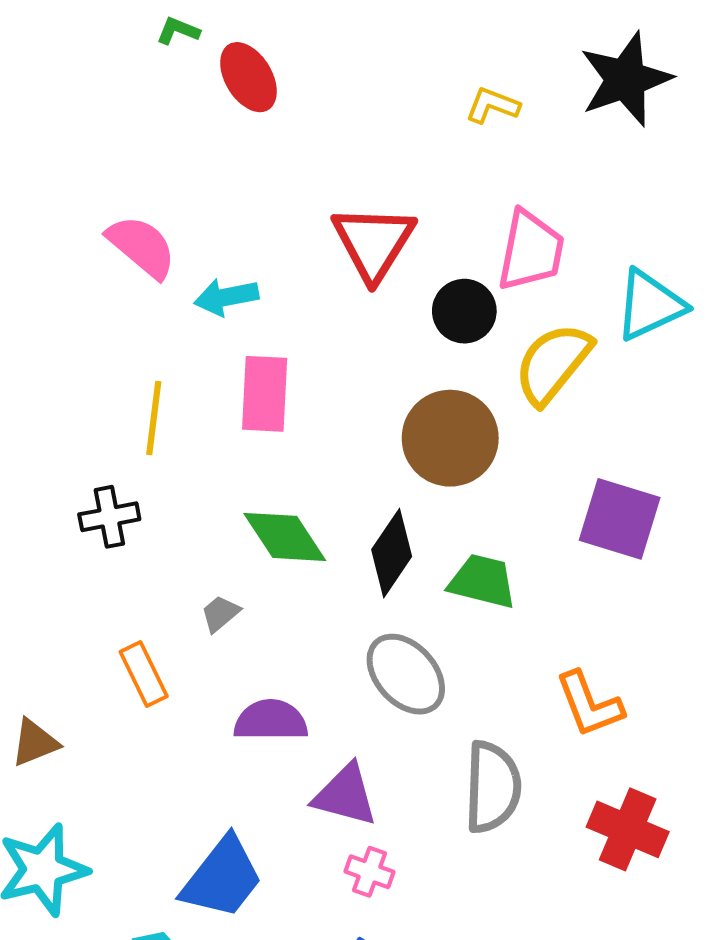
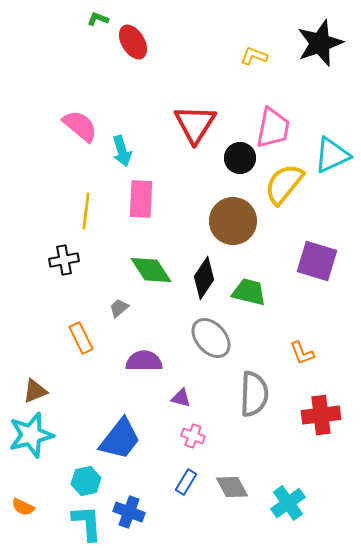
cyan arrow: (226, 297) -> (122, 151), turned -96
orange L-shape: (589, 704) -> (302, 353), size x0.7
brown triangle: (35, 743) -> (35, 391), moved
purple triangle: (345, 795) -> (181, 398), size x0.6
red cross: (628, 829) -> (321, 415), turned -30

